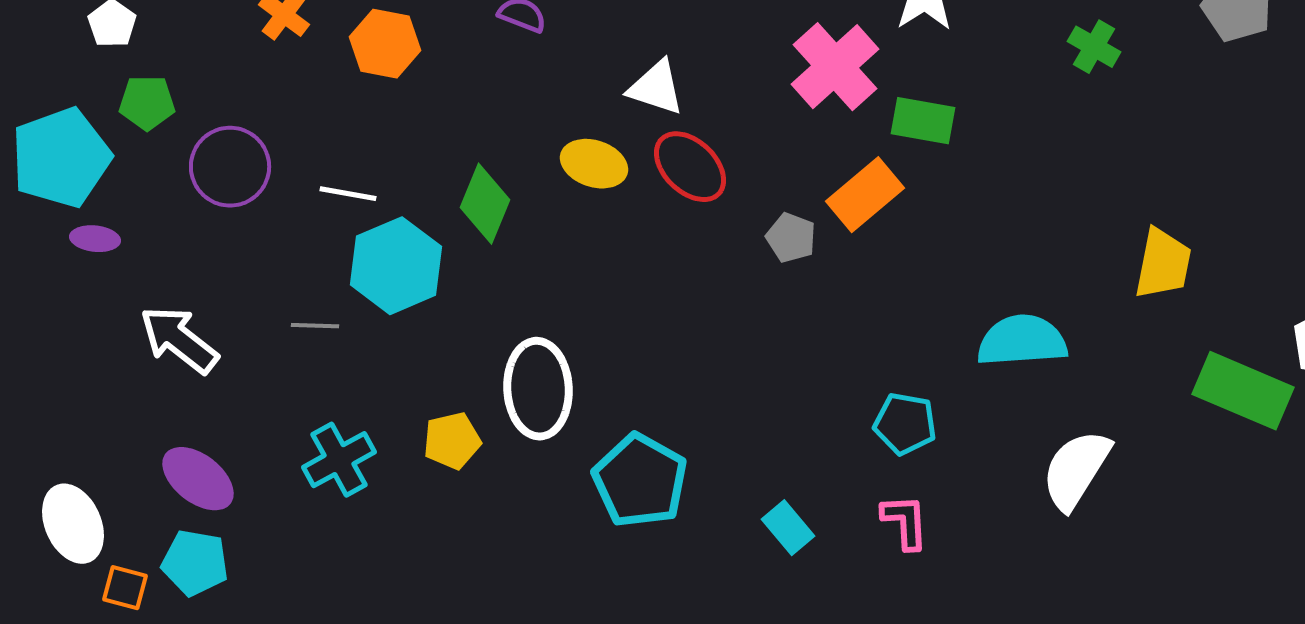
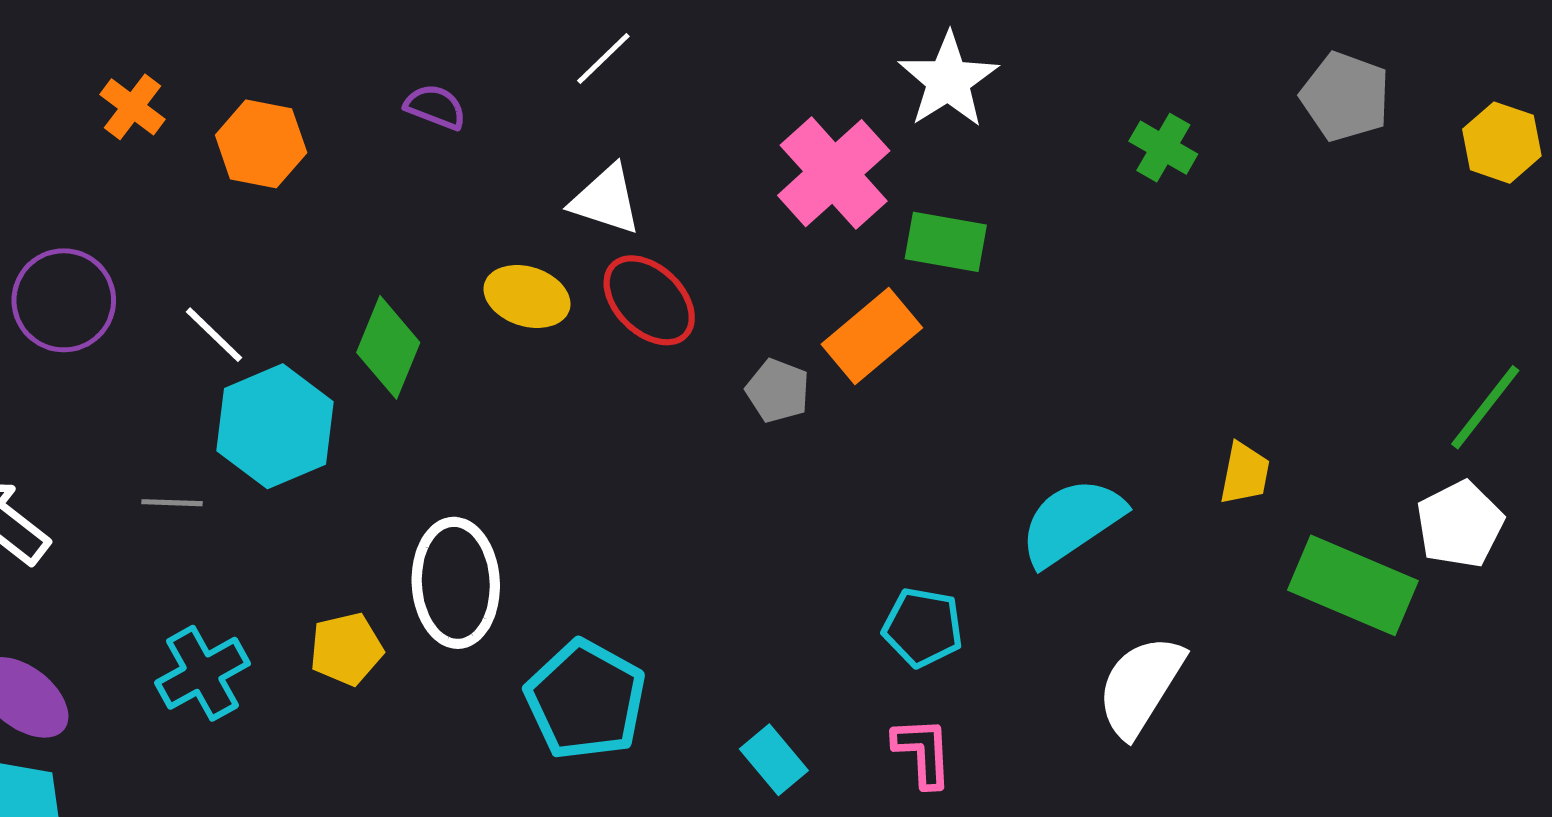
white line: (348, 194) -> (214, 335), turned 34
yellow trapezoid: (1163, 264) -> (1245, 473), moved, size x0.7
cyan semicircle: (1022, 341) -> (1072, 522), turned -30

